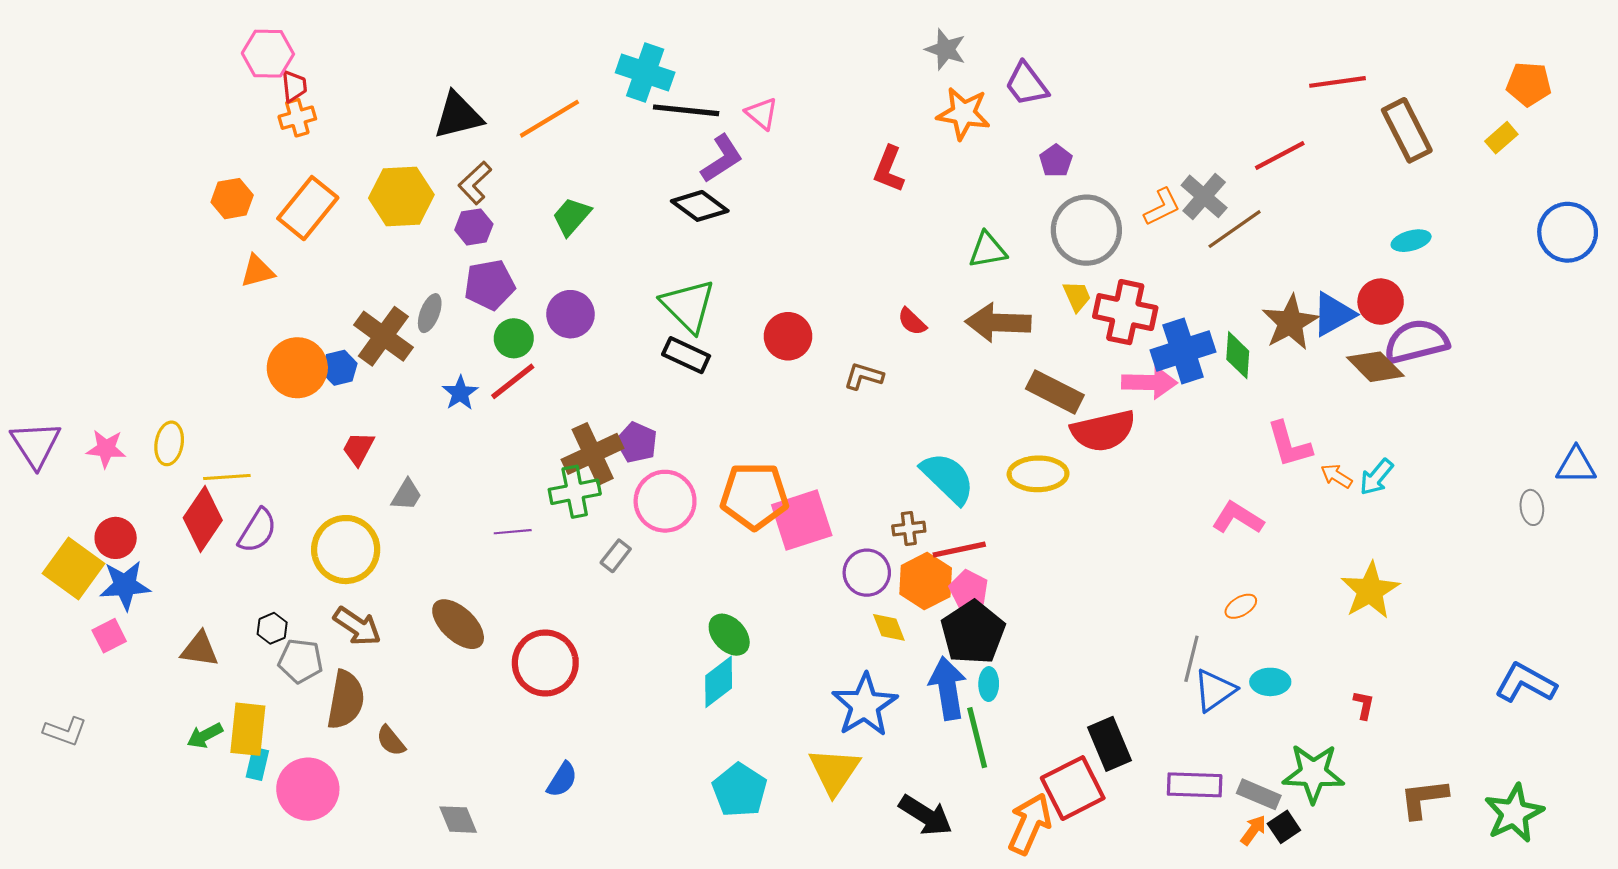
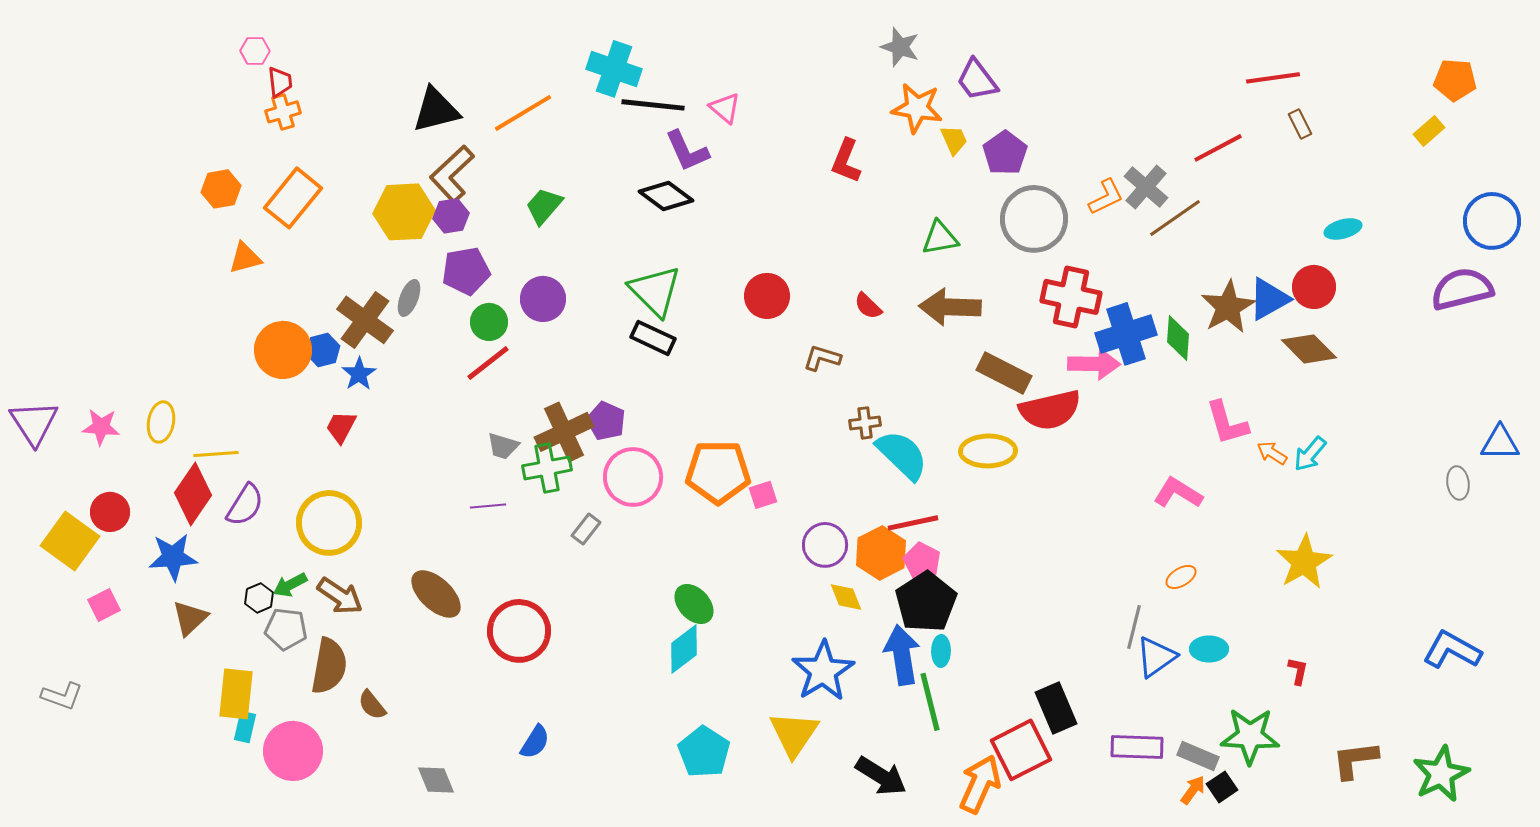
pink hexagon: (268, 54) -> (255, 51), size x0.6
brown rectangle: (1407, 130) -> (1300, 124), moved, size x0.5
purple L-shape: (722, 159) -> (687, 151), turned 99
purple pentagon: (1056, 161) -> (1005, 153), size x1.4
brown L-shape: (475, 183) -> (452, 174), size x1.4
yellow hexagon: (401, 196) -> (404, 212), moved
yellow trapezoid: (1077, 296) -> (954, 140), moved
red circle: (788, 336) -> (767, 296), moved
purple semicircle: (1416, 341) -> (1462, 289), moved
blue star: (460, 393) -> (359, 374), moved
gray trapezoid: (407, 495) -> (503, 446), moved, turned 76
pink square: (802, 520) -> (763, 495), size x0.5
brown cross: (909, 529) -> (865, 423), moved
blue star: (125, 585) -> (173, 557), moved
brown triangle: (200, 649) -> (190, 618), turned -51
green arrow: (205, 735) -> (290, 585), moved

